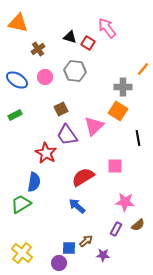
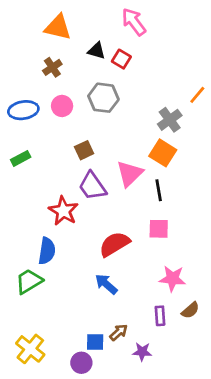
orange triangle: (18, 23) -> (58, 27), moved
pink arrow: (107, 28) -> (134, 22), moved
blue ellipse: (17, 80) -> (23, 110), turned -40
gray cross: (123, 87) -> (170, 120), turned -36
black line: (138, 138) -> (159, 190), moved
purple rectangle: (116, 229) -> (160, 316), turned -32

